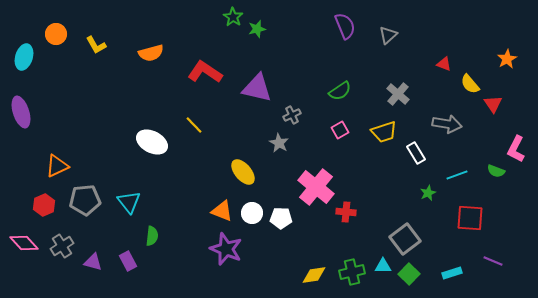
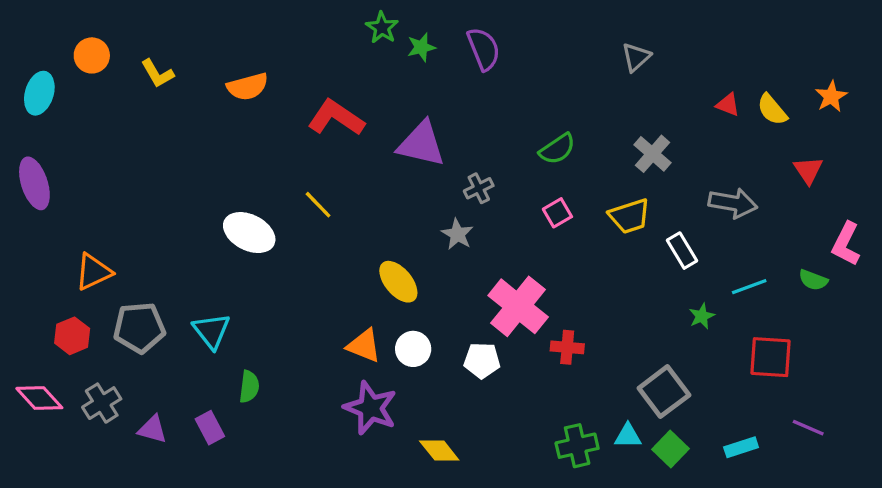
purple semicircle: (345, 26) -> (484, 49), moved
yellow semicircle: (470, 84) -> (772, 110), moved
white pentagon: (281, 218) -> (482, 360), moved
yellow diamond: (314, 275) -> (439, 451), moved, turned 60

